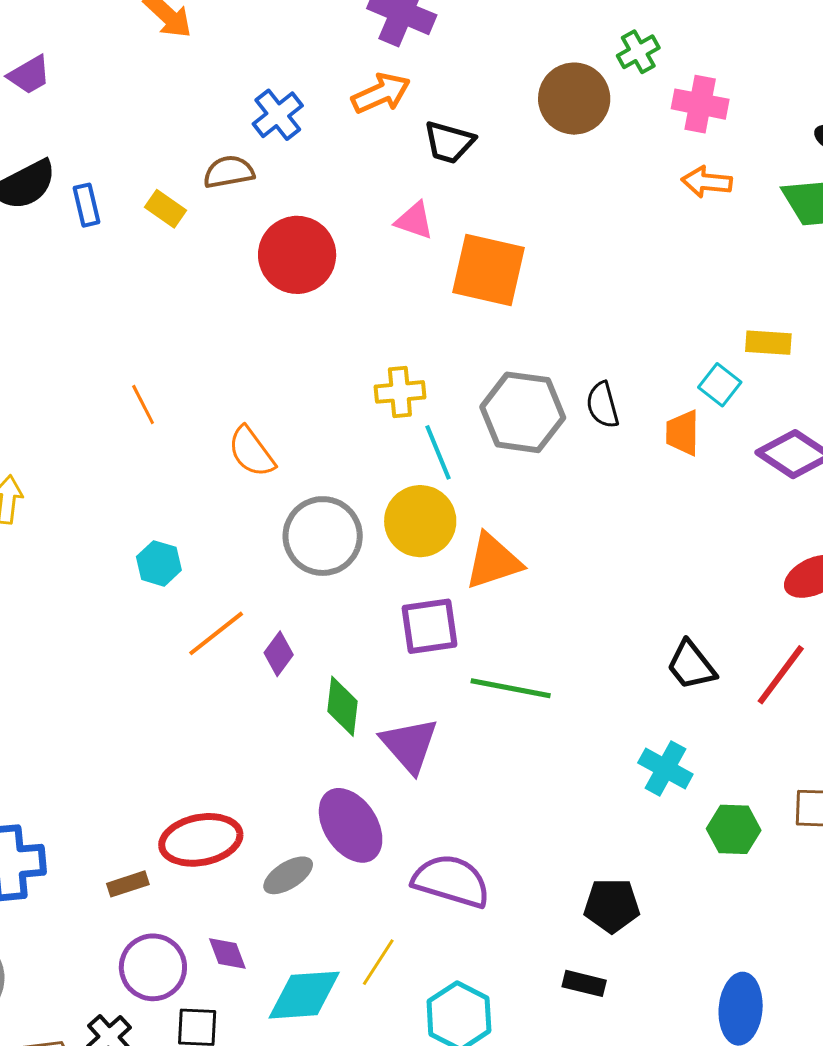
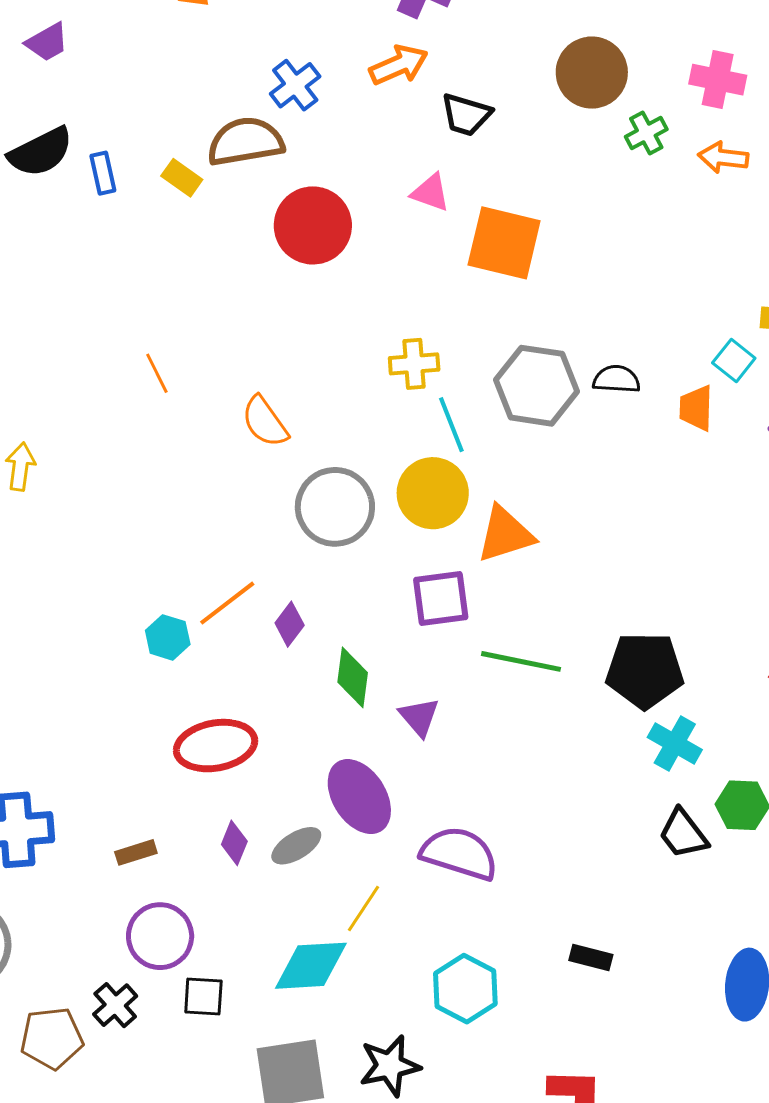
green cross: (638, 52) -> (646, 133), moved
brown semicircle: (229, 172) -> (246, 142), size x1.5
black semicircle: (603, 405) -> (616, 379), turned 108
cyan hexagon: (159, 563) -> (168, 637), moved
black trapezoid: (691, 665) -> (683, 834), moved
purple triangle: (409, 745) -> (419, 717), size x0.7
red ellipse: (201, 840) -> (216, 746), moved
black pentagon: (612, 905) -> (645, 670), moved, size x1.4
purple diamond: (227, 954) -> (234, 843), moved, turned 42
yellow line: (378, 962) -> (364, 908), moved

